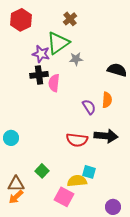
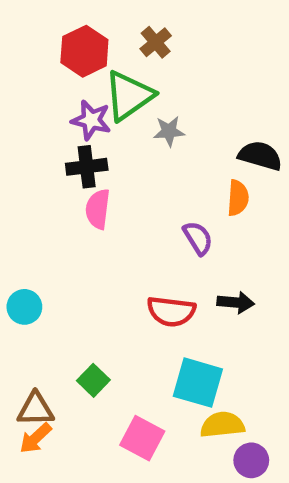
red hexagon: (21, 20) -> (84, 51), moved
pink semicircle: (54, 83) -> (98, 209), moved
orange semicircle: (107, 100) -> (238, 198), moved
black arrow: (106, 136) -> (236, 302), size x0.7
cyan square: (89, 172) -> (198, 383), size x1.6
yellow semicircle: (77, 181) -> (222, 425), moved

